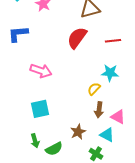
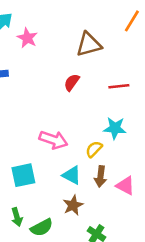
red semicircle: (77, 38) -> (72, 82), size x0.6
pink arrow: (41, 71) -> (53, 140), moved
cyan triangle: (107, 135) -> (72, 175), moved

